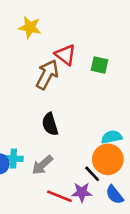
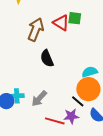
red triangle: (65, 55) -> (61, 23), moved
black semicircle: (50, 124) -> (47, 58), moved

